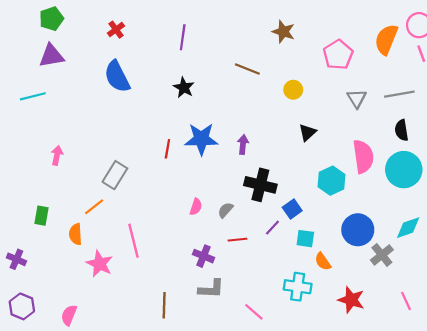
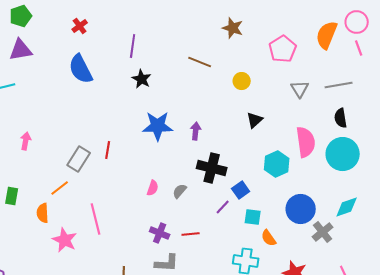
purple line: (183, 37) -> (133, 46), moved
red line: (167, 149) -> (108, 150), moved
red line: (237, 240) -> (191, 234), moved

